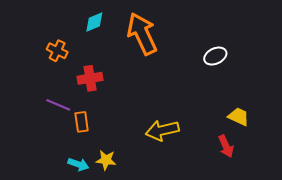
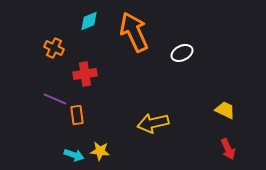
white ellipse: (215, 56) -> (182, 53), moved
red arrow: (226, 146) -> (228, 149), moved

